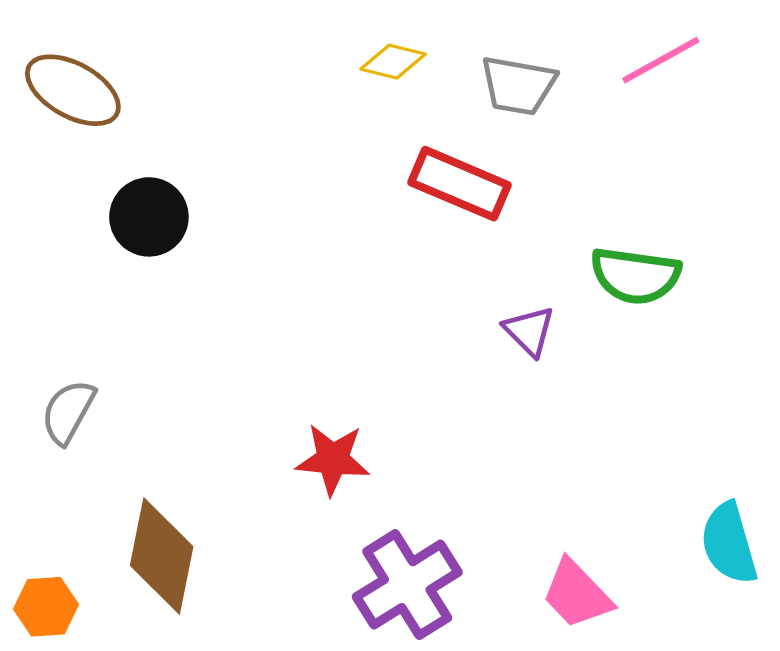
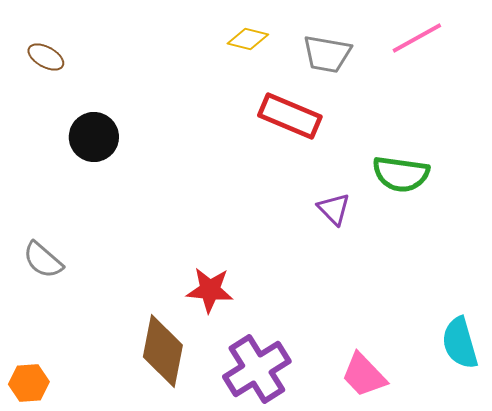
brown ellipse: (73, 90) -> (46, 57), size x0.6
gray semicircle: (68, 412) -> (43, 260), turned -78
brown diamond: (162, 556) -> (163, 351), moved

